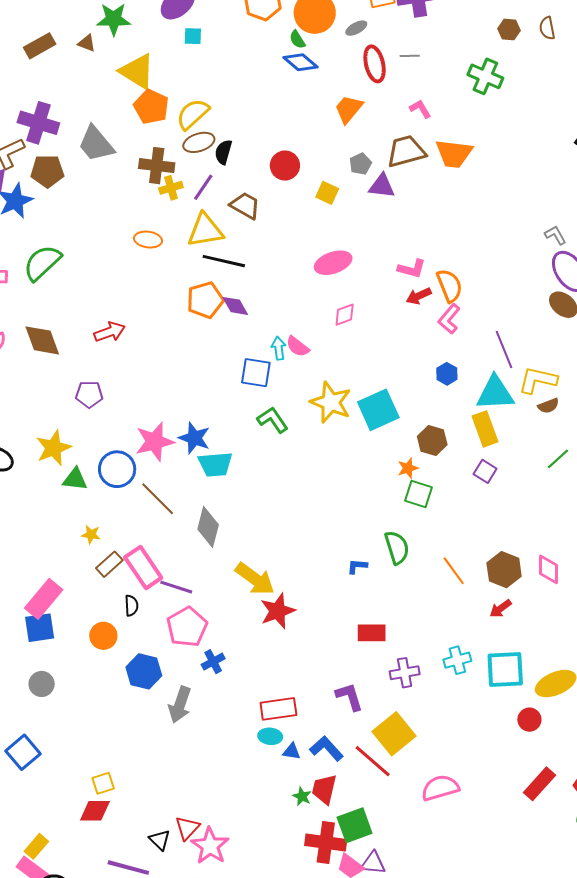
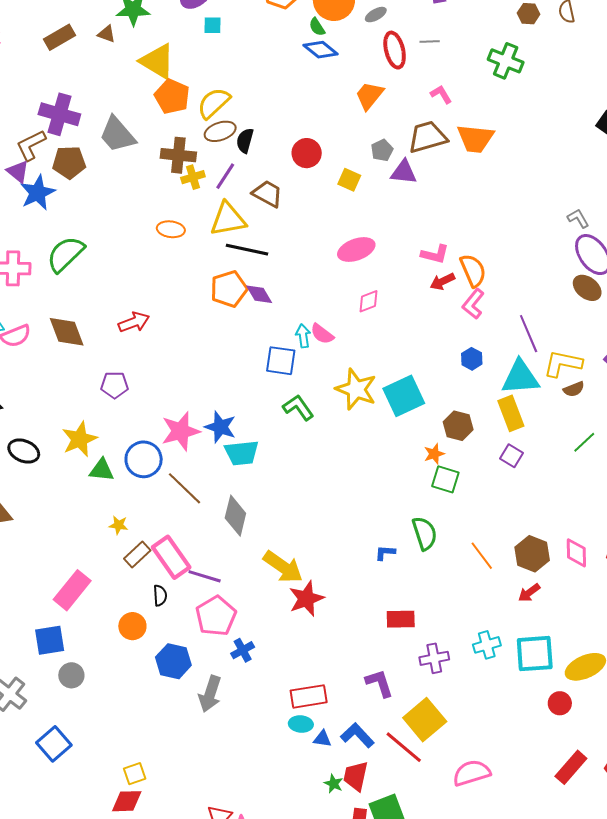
blue square: (40, 628) -> (50, 640), moved

